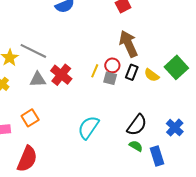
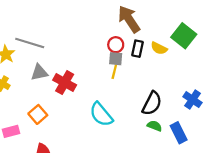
yellow line: (95, 71) -> (114, 72), moved
red cross: (61, 75) -> (65, 83), moved
cyan semicircle: (88, 127) -> (101, 114), turned -65

